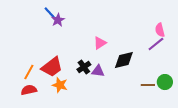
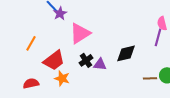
pink triangle: (100, 43) -> (80, 33), moved, size x1.6
purple line: (156, 44) -> (158, 37), turned -36
orange line: (29, 72) -> (31, 43), moved

